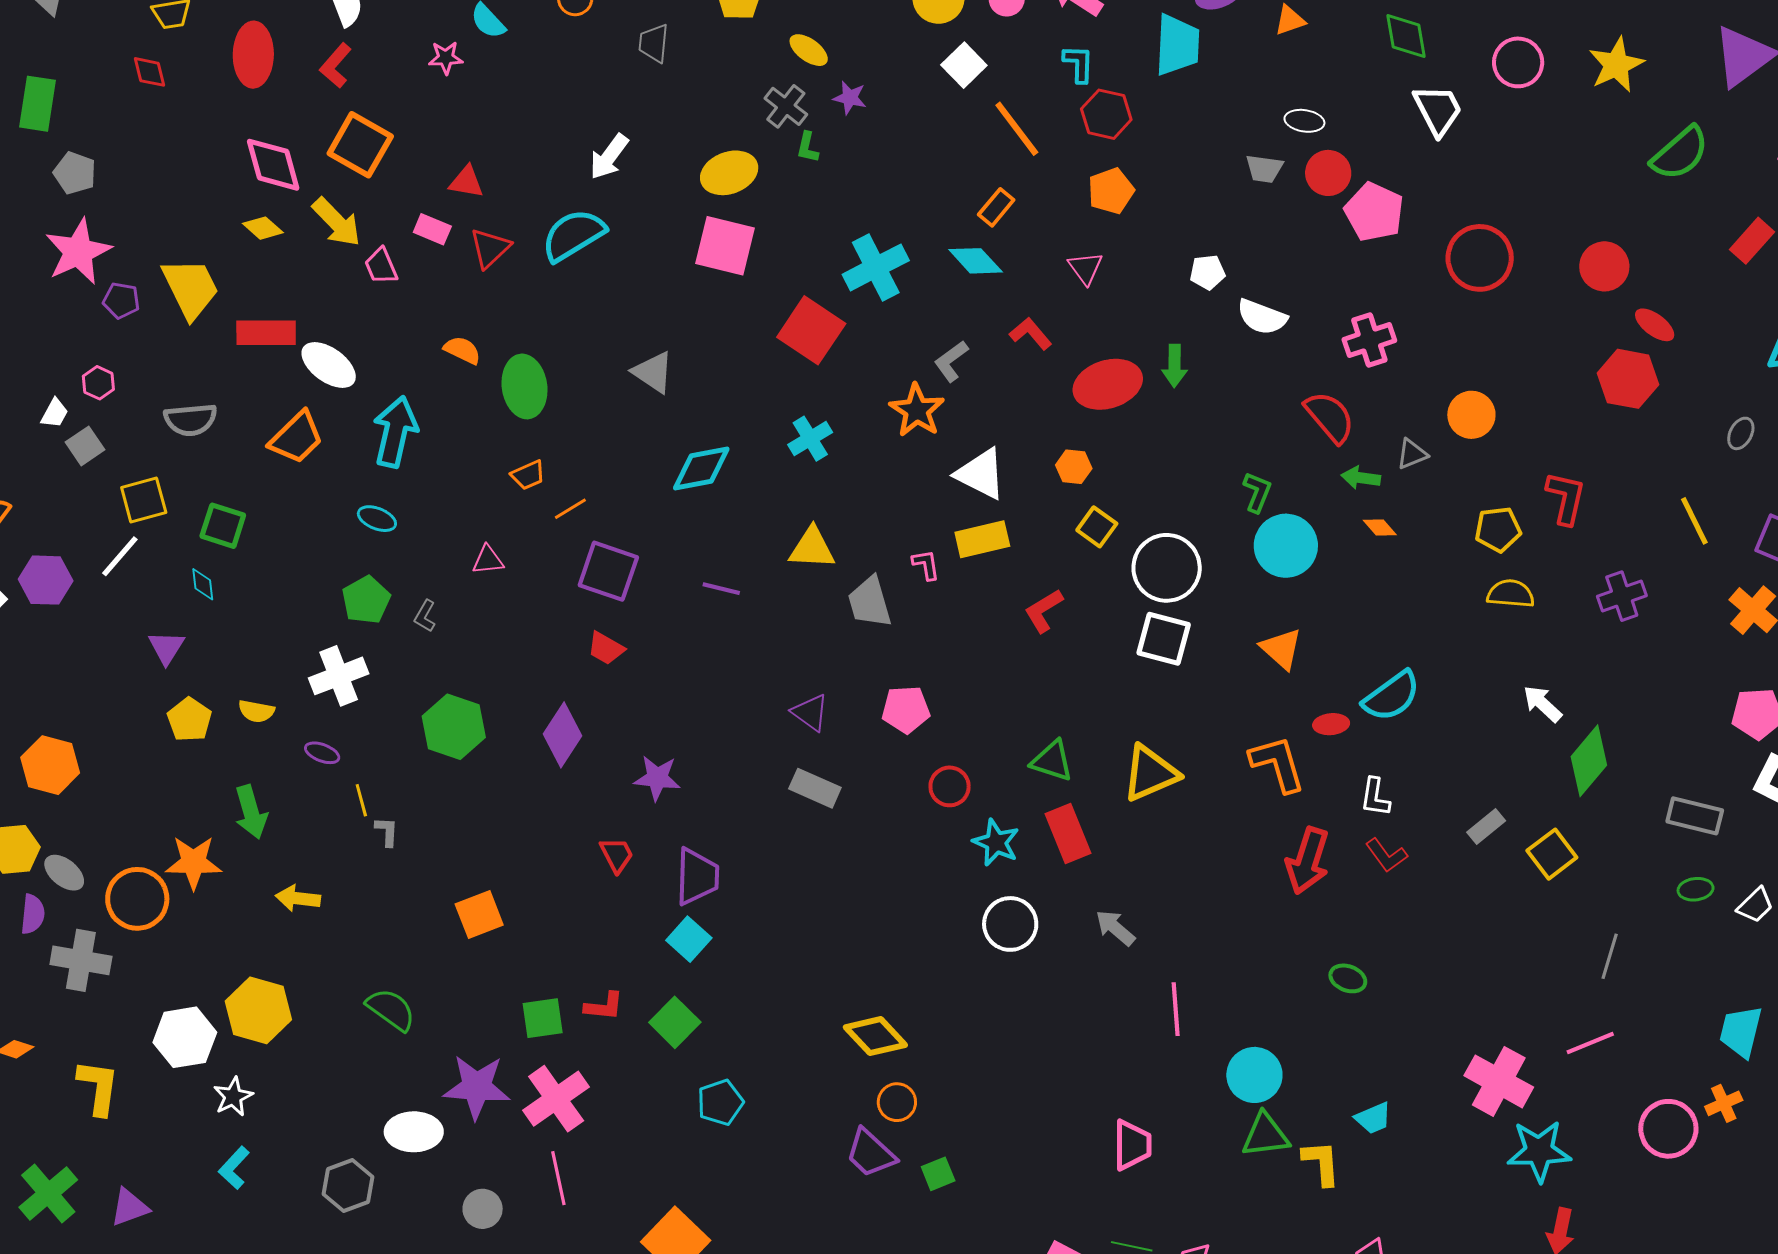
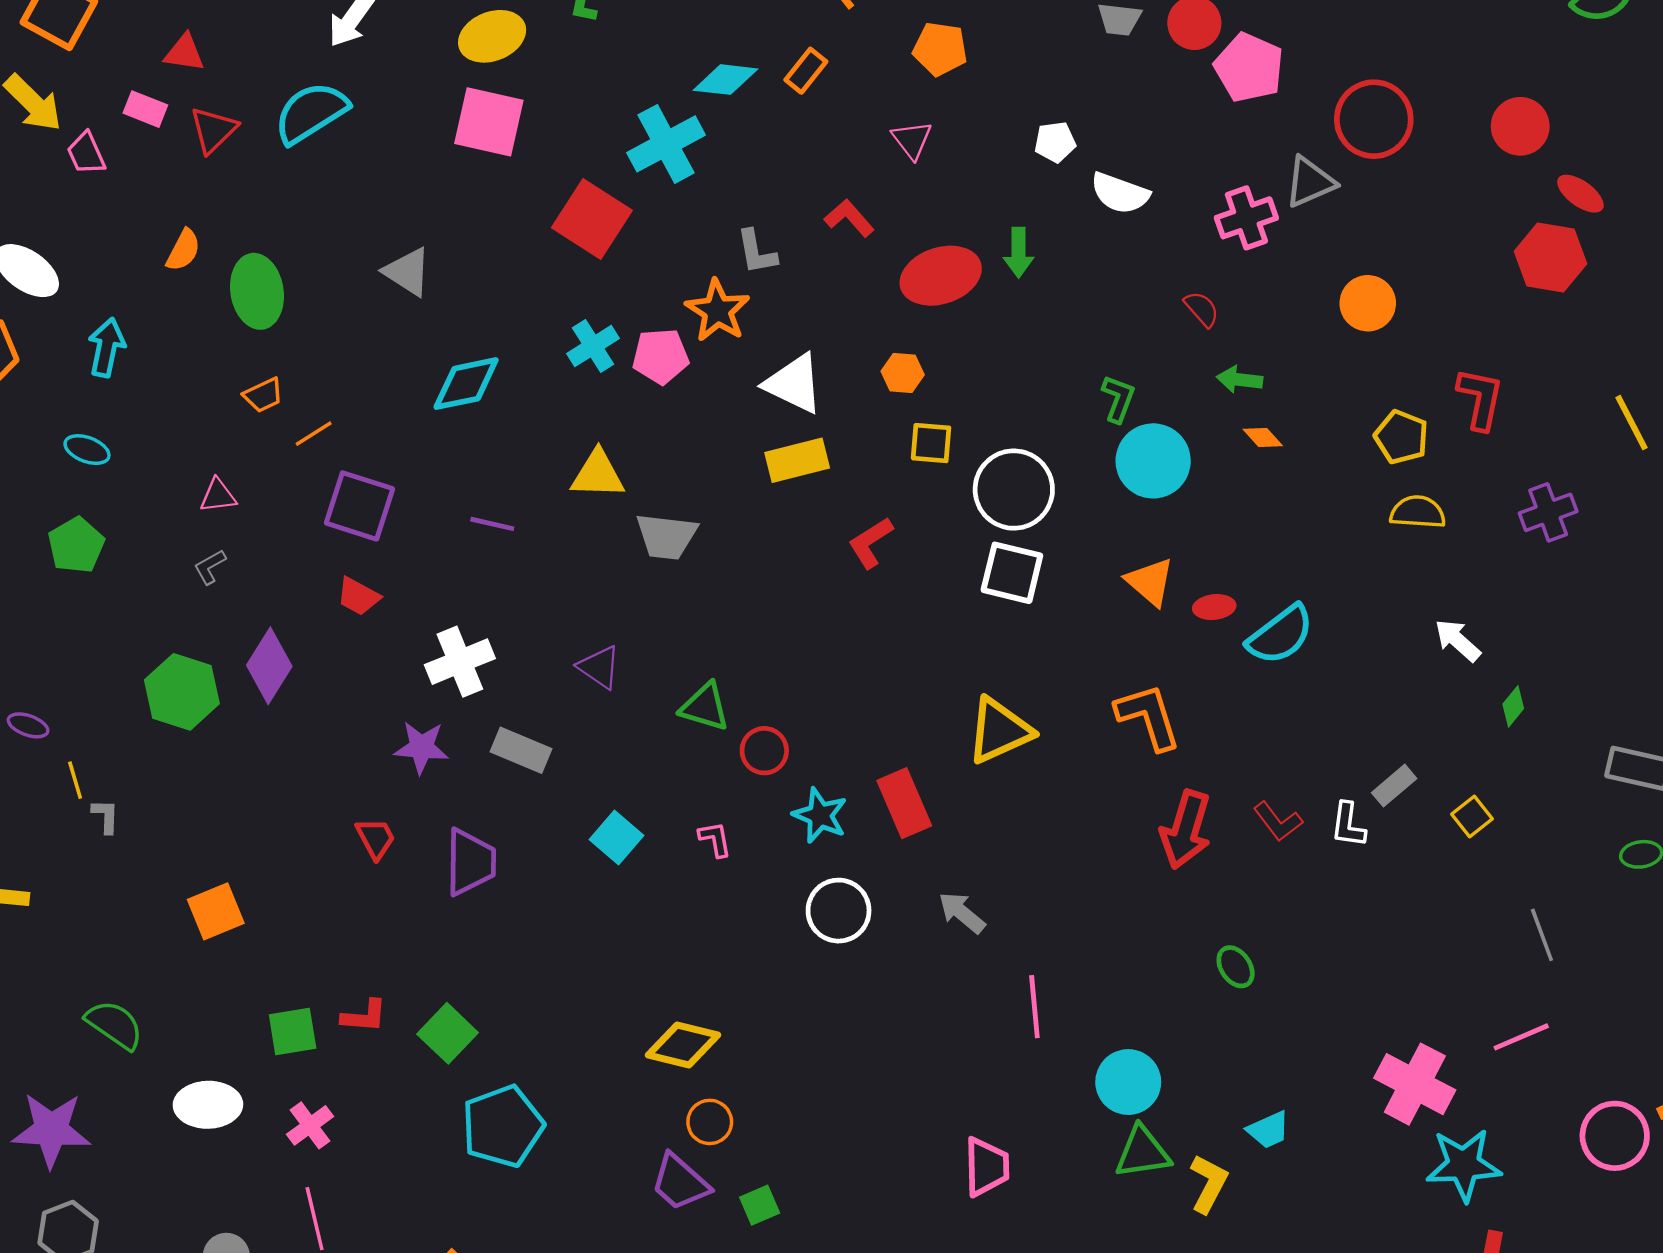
orange pentagon: (1111, 191) -> (940, 49), turned 30
cyan diamond: (976, 261) -> (725, 80), moved, turned -40
orange semicircle: (462, 350) -> (183, 250), turned 93
gray L-shape: (951, 361) -> (757, 252), turned -63
red semicircle: (1330, 417) -> (1202, 309), size x0.6
cyan arrow: (395, 432) -> (107, 347), size x0.7
gray triangle: (1412, 454) -> (1310, 182), moved, size x1.4
yellow square: (1097, 527) -> (931, 443), turned -30
yellow pentagon: (1498, 529) -> (1401, 437), turned 30
pink L-shape: (926, 565) -> (715, 839), moved
gray trapezoid: (870, 602) -> (667, 536), turned -66
gray L-shape: (425, 616) -> (210, 567), moved, turned 32
white cross: (339, 676) -> (460, 662), moved
pink pentagon: (906, 710) -> (661, 356), moved
red ellipse: (1331, 724) -> (1214, 607), moved
purple diamond: (562, 735) -> (269, 666), moved
green triangle: (1052, 761) -> (705, 707), moved
green diamond: (1589, 761) -> (1513, 706), size x0.5
gray rectangle: (815, 788) -> (521, 750), moved
white L-shape: (1375, 797) -> (1348, 825), moved
yellow square: (1552, 854) -> (1472, 816), size x0.7
cyan square: (689, 939) -> (616, 837), moved
gray line: (1610, 956) -> (1542, 935), turned -36
green ellipse: (1348, 978) -> (1236, 967), turned 36
yellow diamond: (875, 1036) -> (683, 1045), turned -32
purple star: (477, 1087) -> (51, 1130), moved
pink cross: (556, 1099) -> (310, 1125), size x0.6
cyan pentagon: (720, 1102) -> (503, 1126), size x1.5
white ellipse: (414, 1132) -> (208, 1105), moved
yellow L-shape: (1321, 1163) -> (1209, 1184), turned 33

